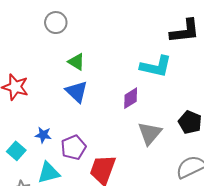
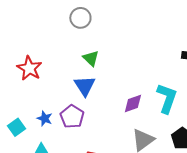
cyan L-shape: (156, 66) -> (167, 98), moved, turned -96
purple pentagon: (73, 147) -> (72, 117), moved, turned -30

